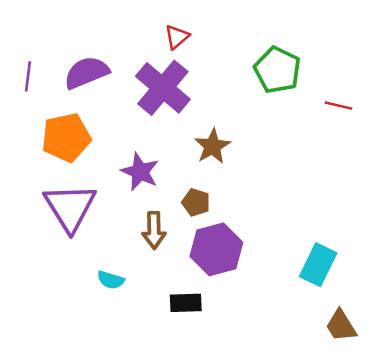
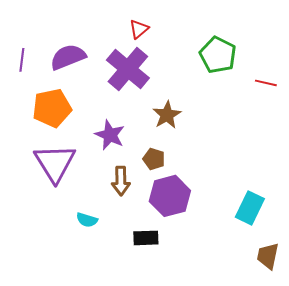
brown trapezoid: (341, 326) -> (268, 256), turned 44

